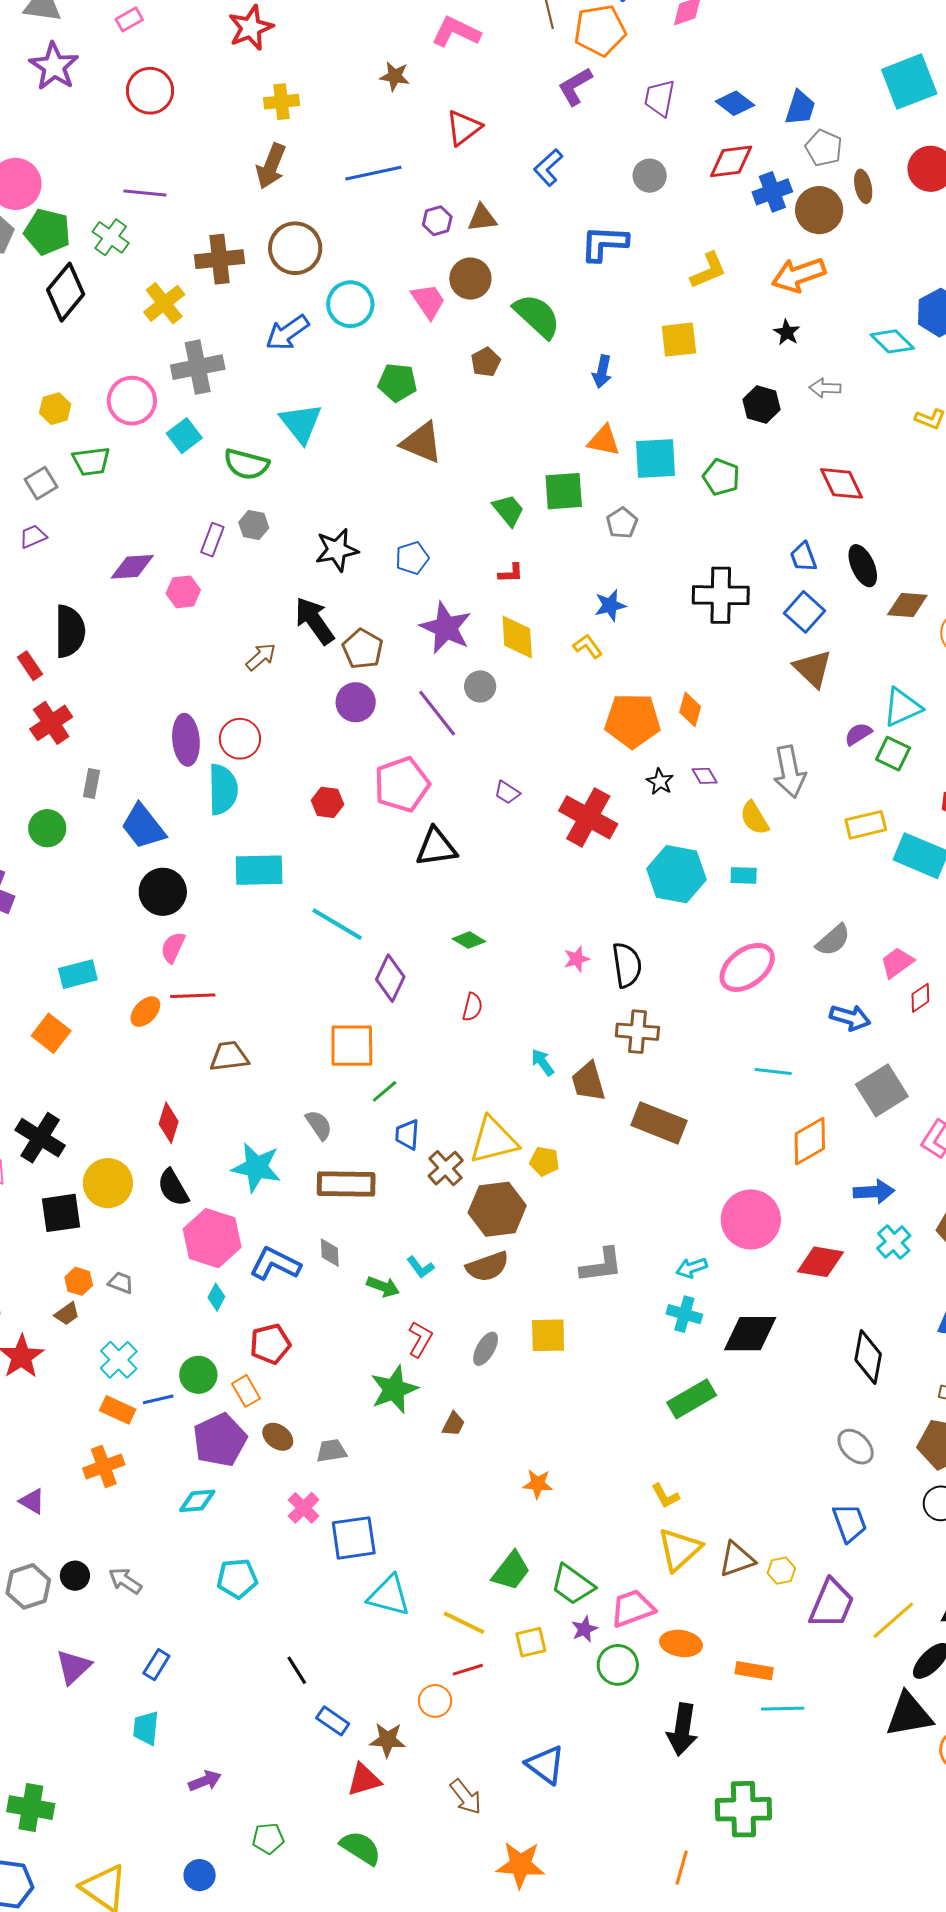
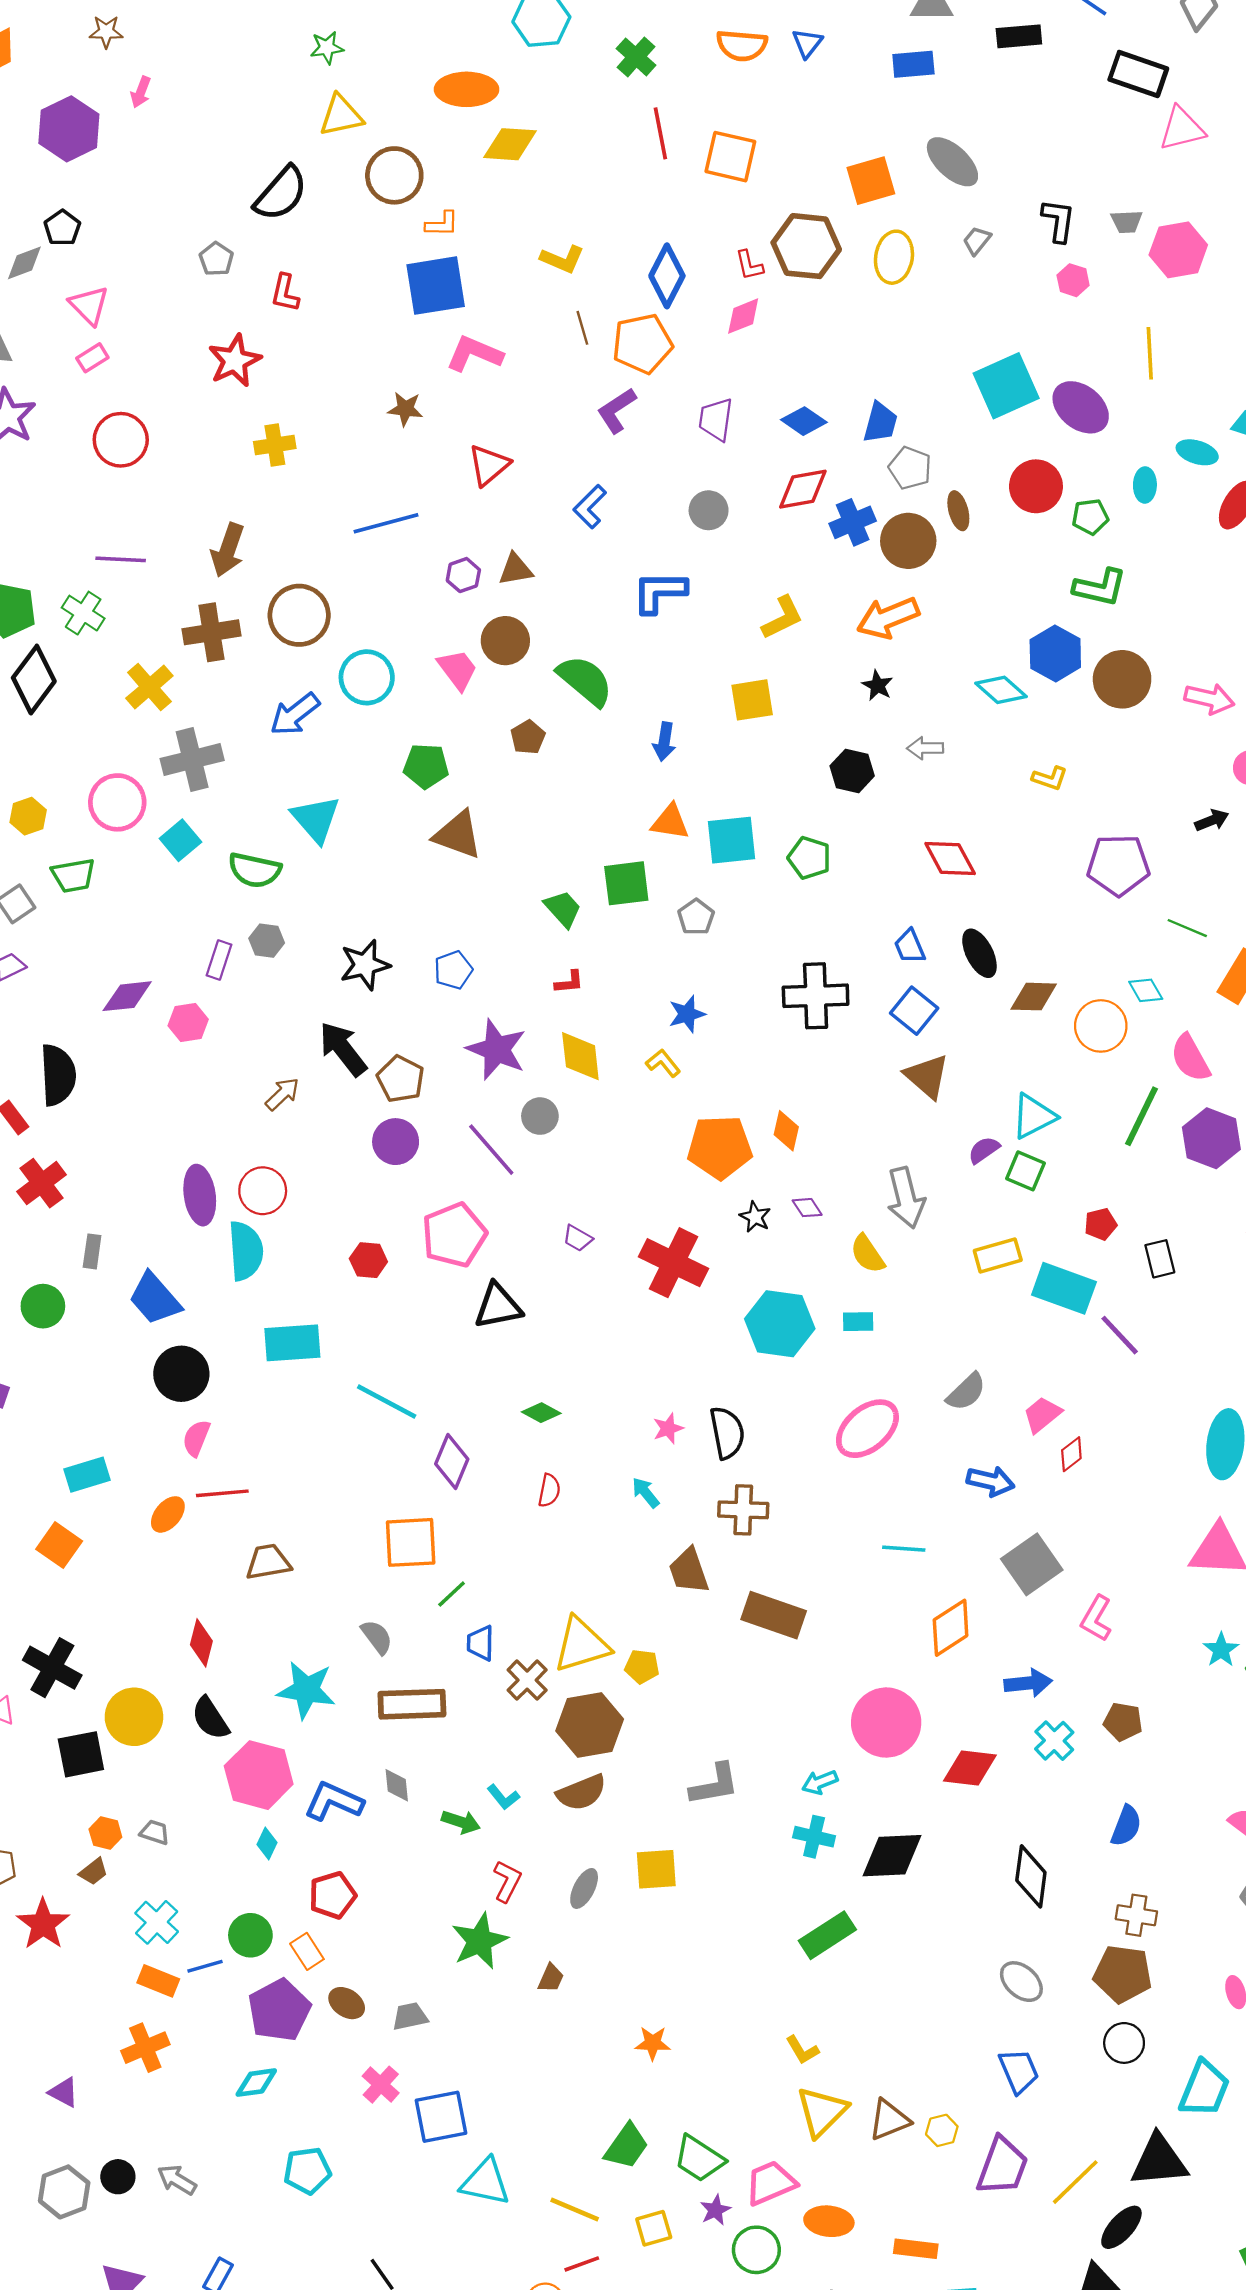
brown arrow: (271, 166) -> (228, 550), moved
cyan arrow: (543, 1062) -> (646, 1493), moved

